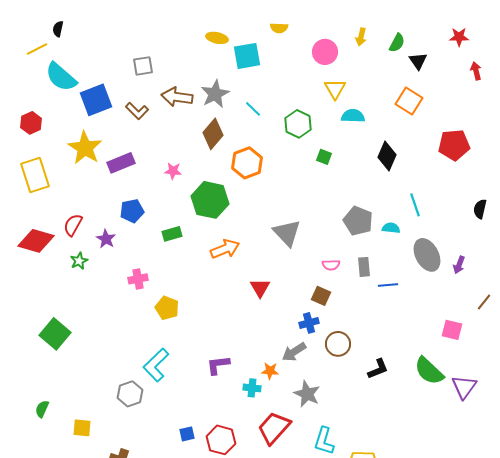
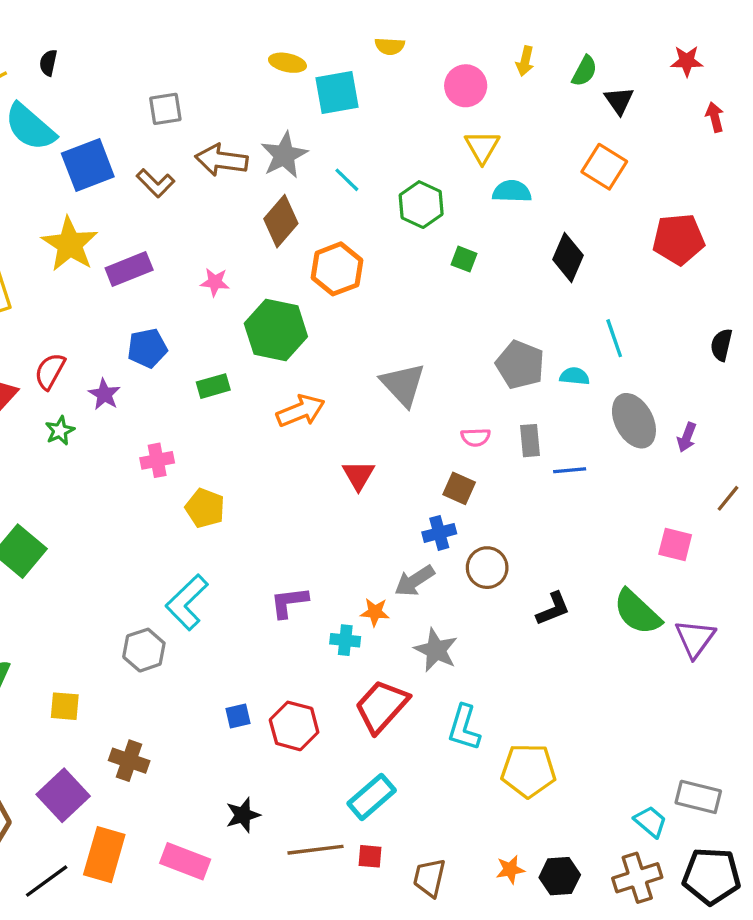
black semicircle: (58, 29) -> (48, 63), moved

